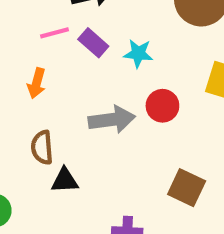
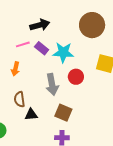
cyan star: (138, 54) -> (63, 52), size x1.5
gray arrow: (112, 120) -> (52, 84), turned 90
brown square: (187, 188) -> (63, 113), moved

